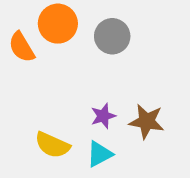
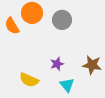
brown star: (147, 121) -> (92, 65), moved
cyan triangle: (100, 154) -> (67, 85), moved, turned -42

